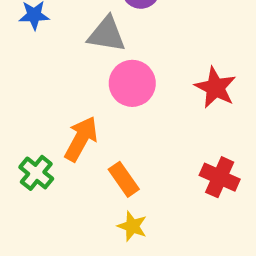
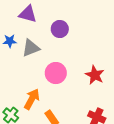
gray triangle: (107, 34) -> (31, 48), moved, turned -30

